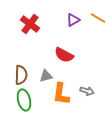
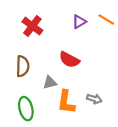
brown semicircle: (21, 75) -> (23, 66), moved

